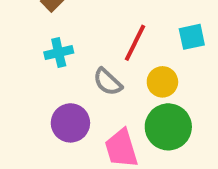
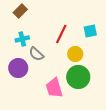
gray semicircle: (108, 82) -> (36, 54), moved
purple circle: (70, 123) -> (18, 68), moved

